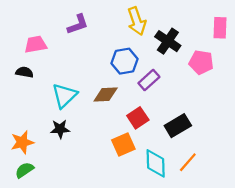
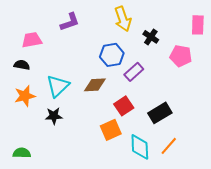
black cross: (168, 41) -> (151, 37), size x0.7
orange star: (22, 142) -> (25, 96), moved
green semicircle: (24, 170) -> (22, 153), turned 36

